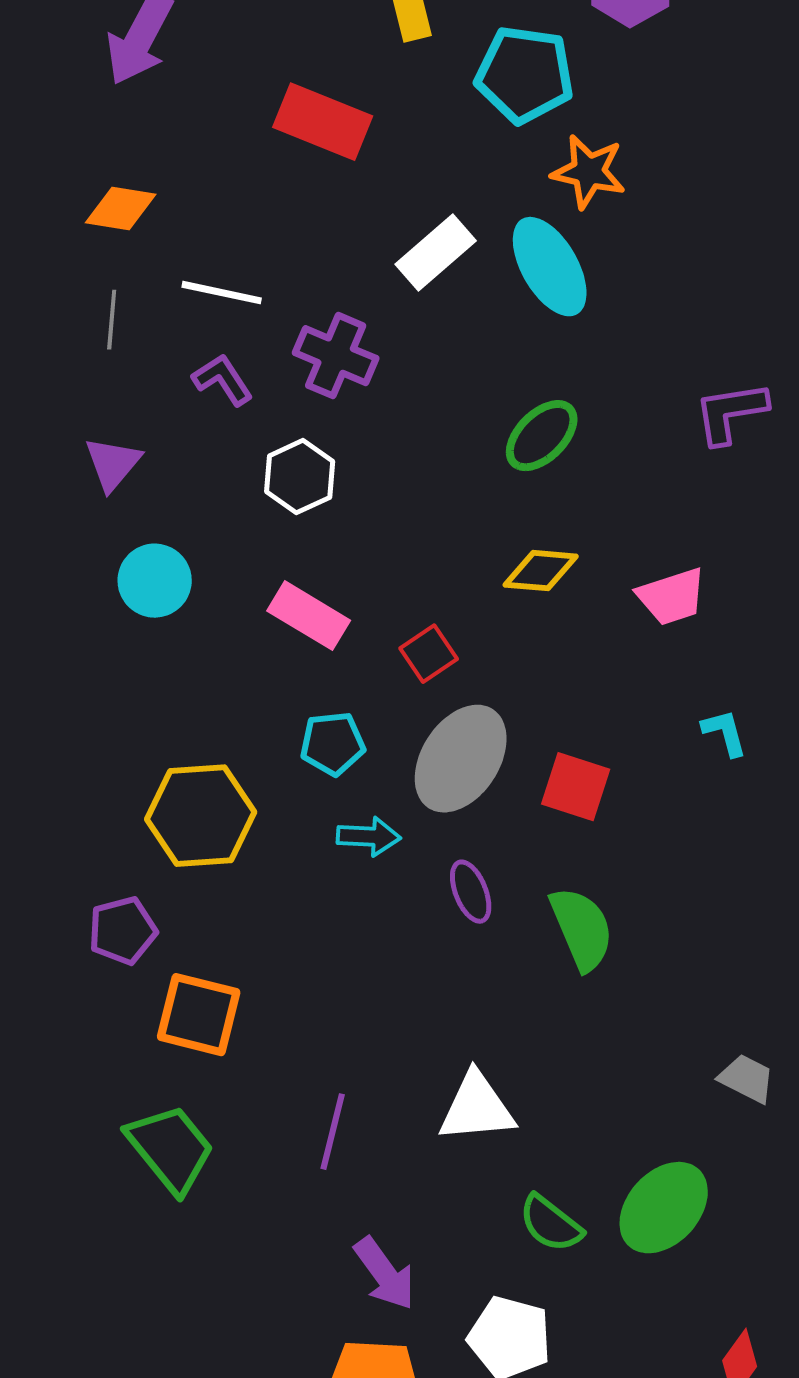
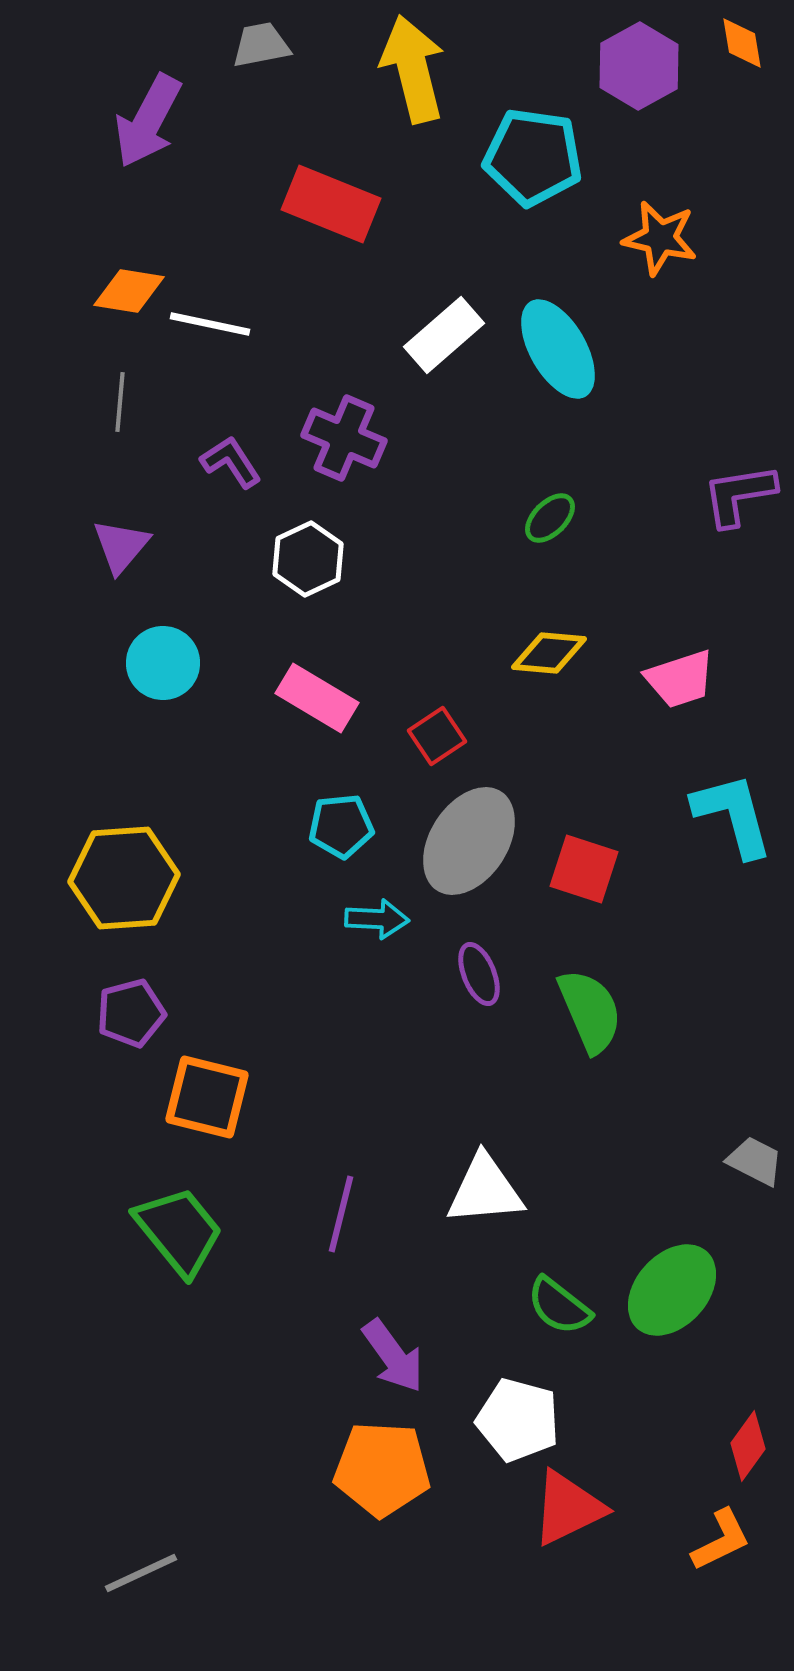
orange star: (589, 172) -> (660, 238), moved
white line: (222, 293) -> (210, 324), moved
green ellipse: (542, 436) -> (550, 518), size x0.7
cyan L-shape: (725, 733) -> (733, 815), size x1.8
yellow hexagon: (201, 816) -> (124, 878), moved

